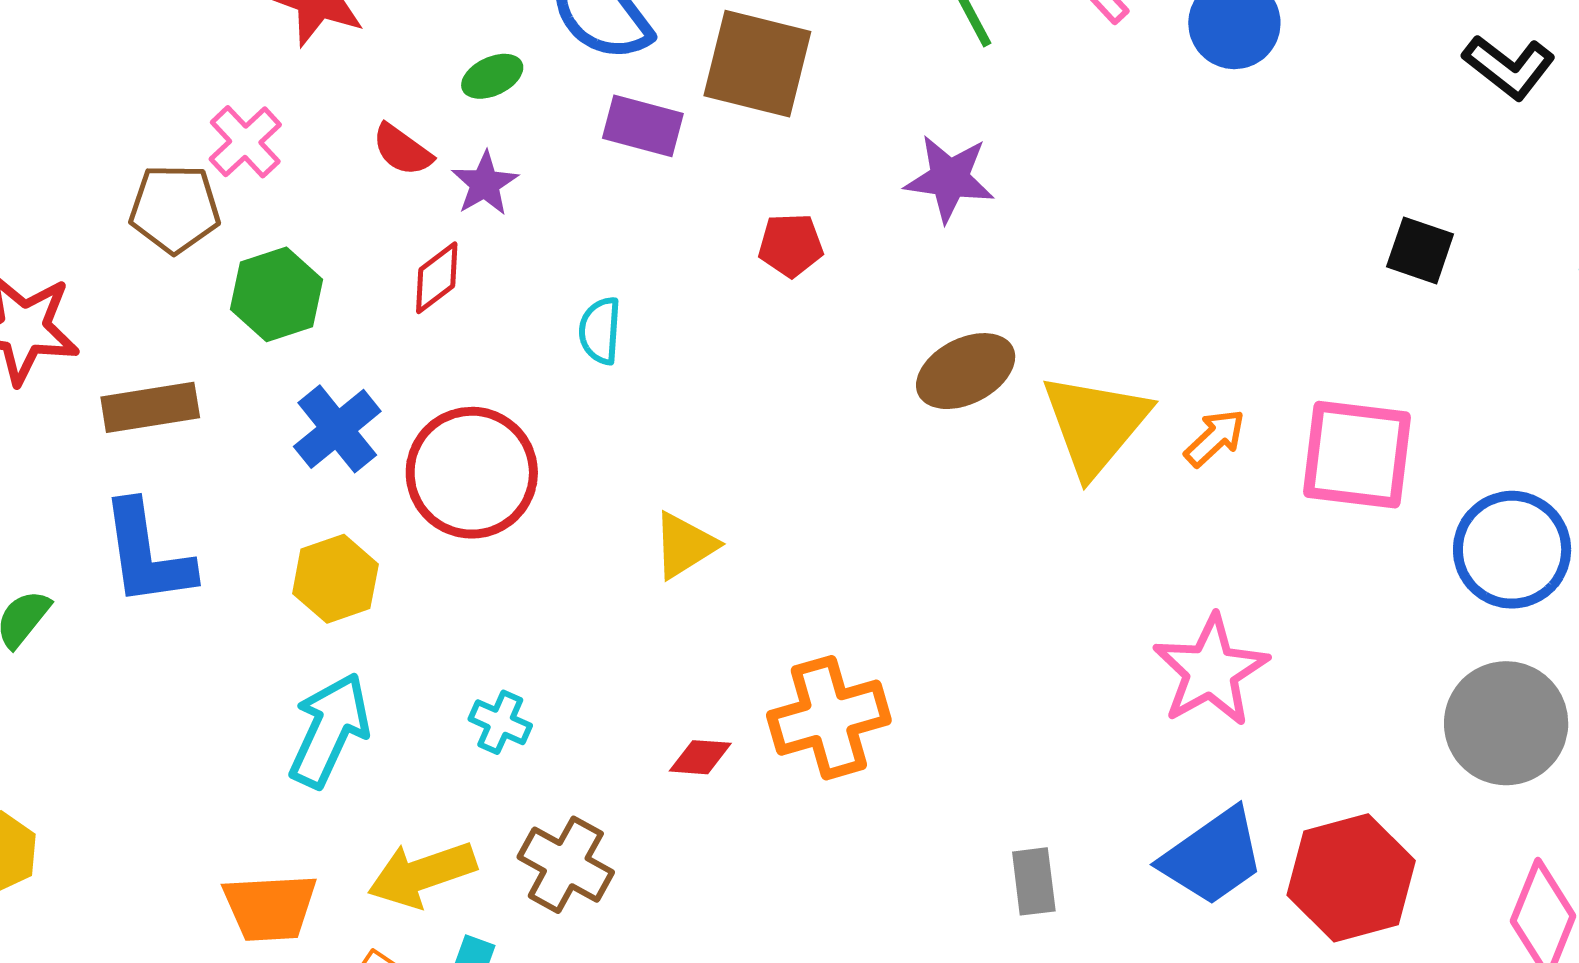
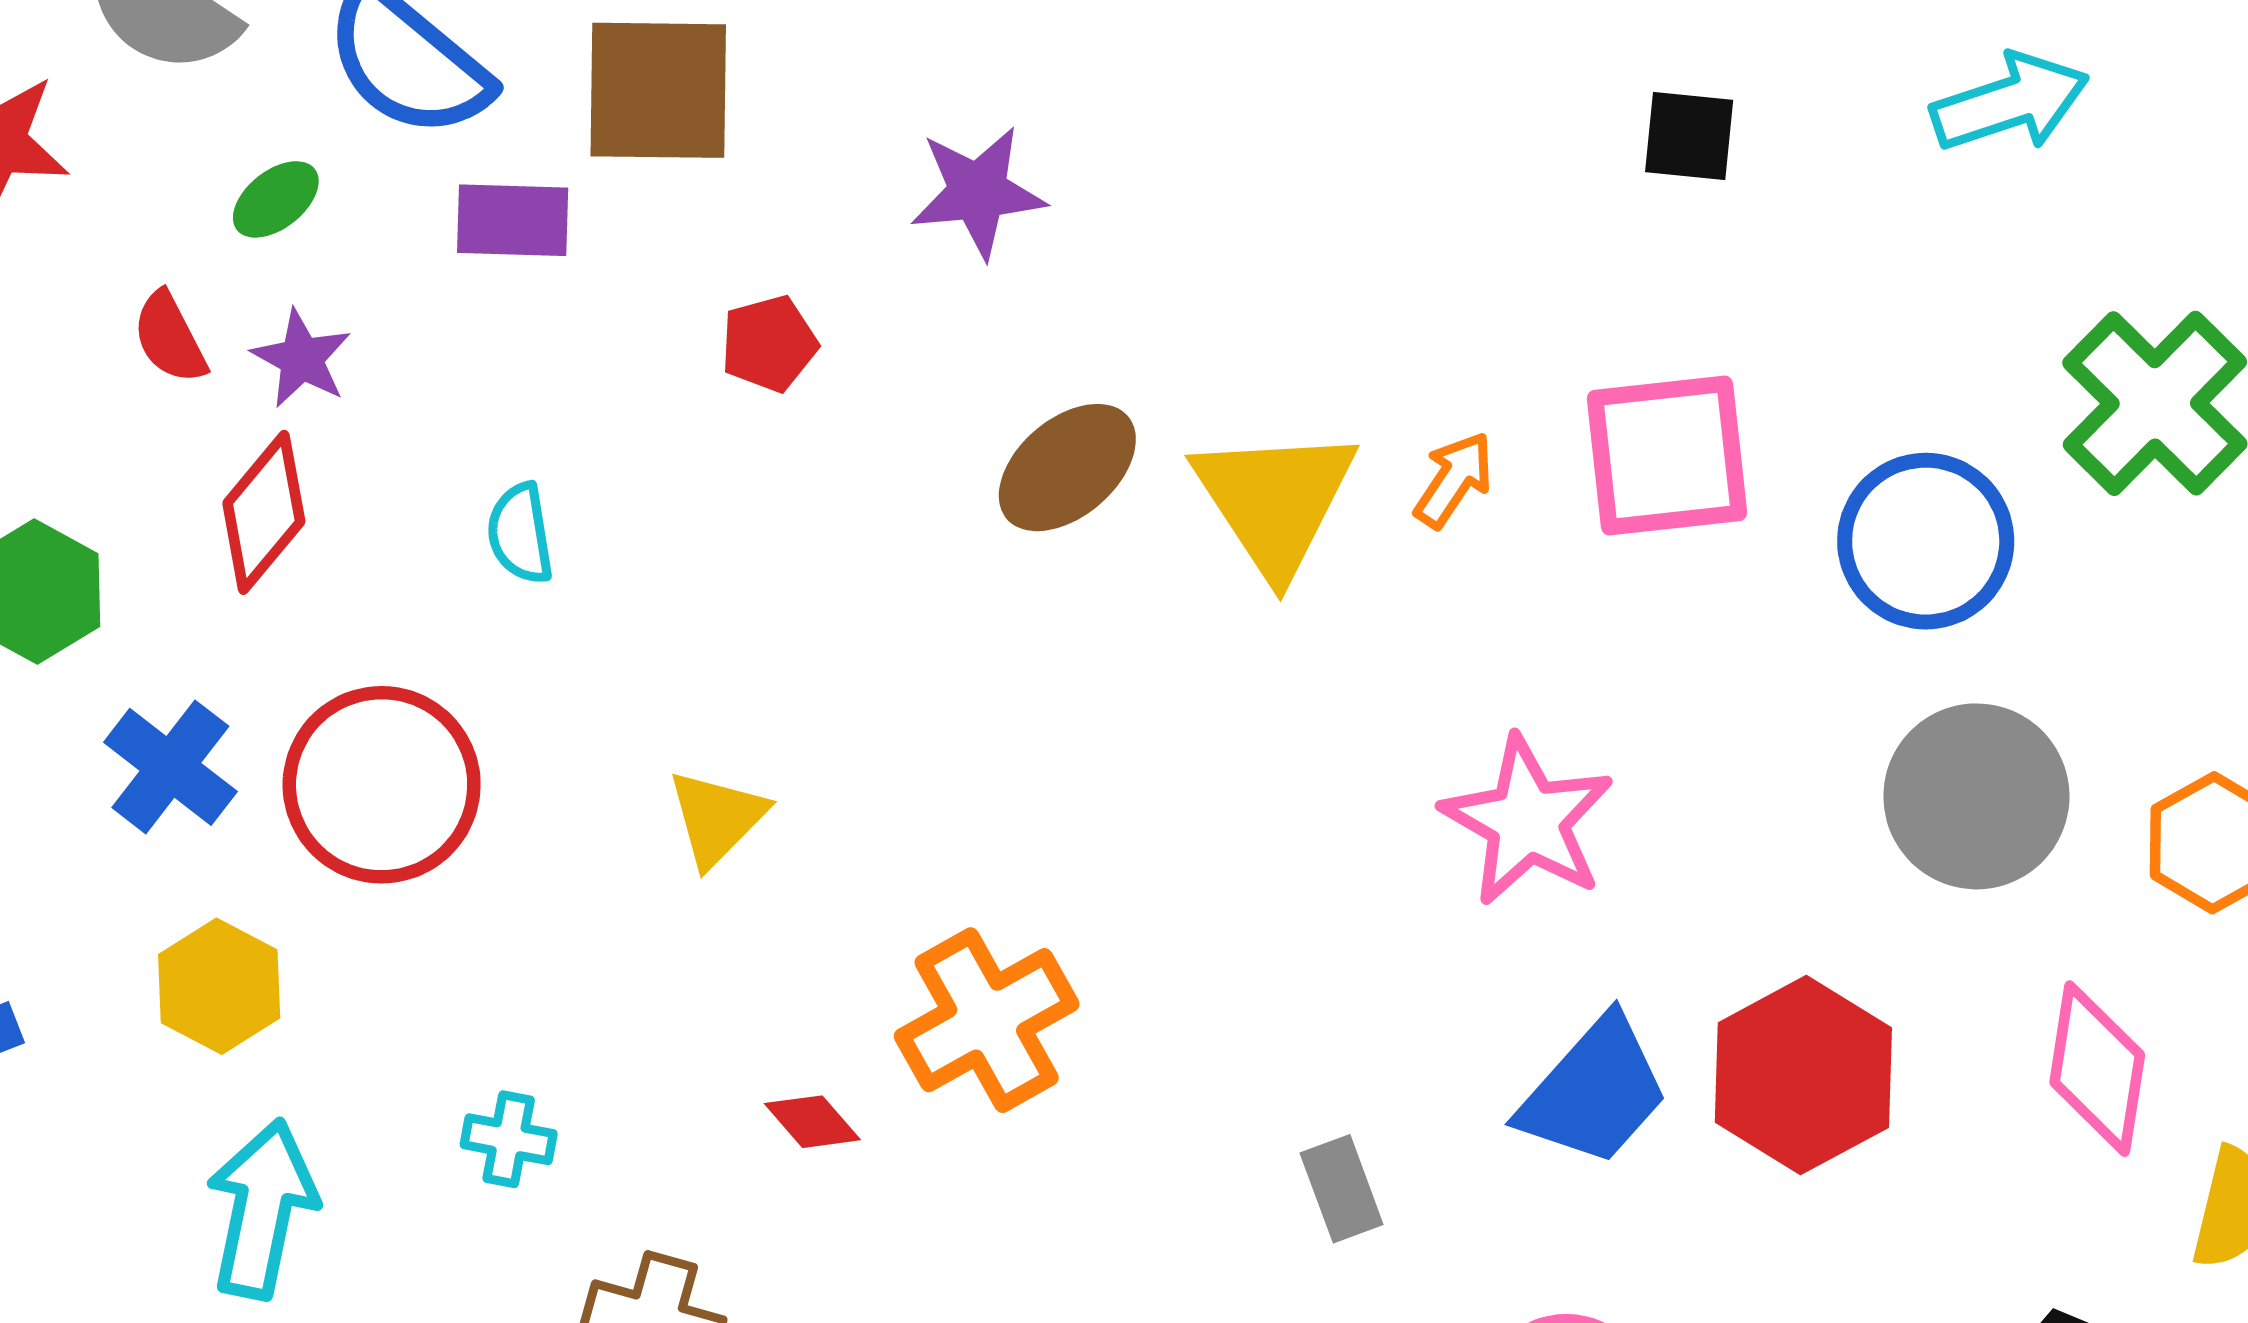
red semicircle: (402, 150) -> (170, 338), turned 40
red diamond: (437, 278) -> (264, 512), size x1.4
red diamond: (700, 757) -> (812, 1122), turned 58

